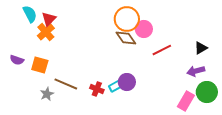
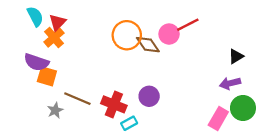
orange circle: (127, 19) -> (127, 35), moved
red line: (162, 50) -> (188, 25), moved
purple semicircle: (17, 60) -> (36, 62), moved, size x1.5
cyan rectangle: (116, 86) -> (129, 123), moved
red cross: (97, 89) -> (114, 104), size x1.5

